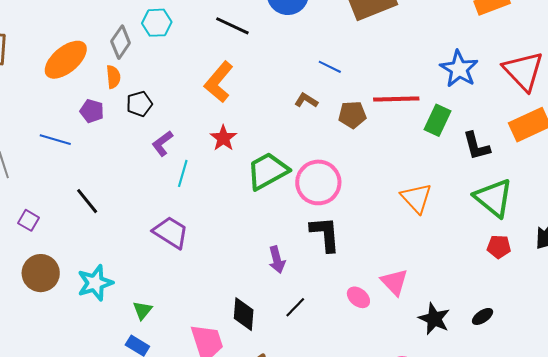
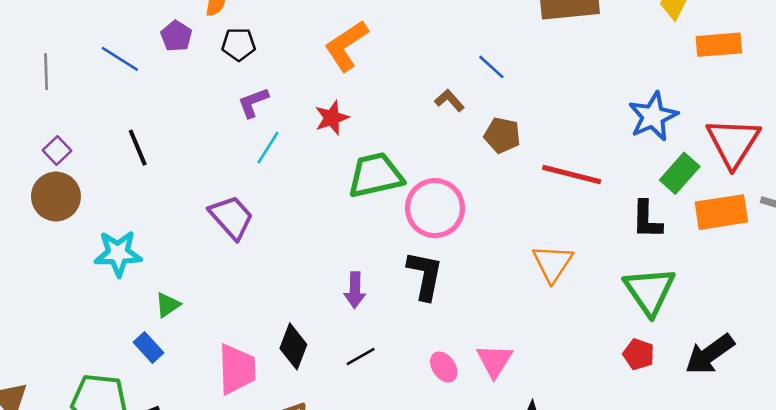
red line: (396, 99) -> (572, 174), moved
green rectangle: (437, 120) -> (680, 173), moved
brown circle: (41, 273) -> (56, 197), moved

